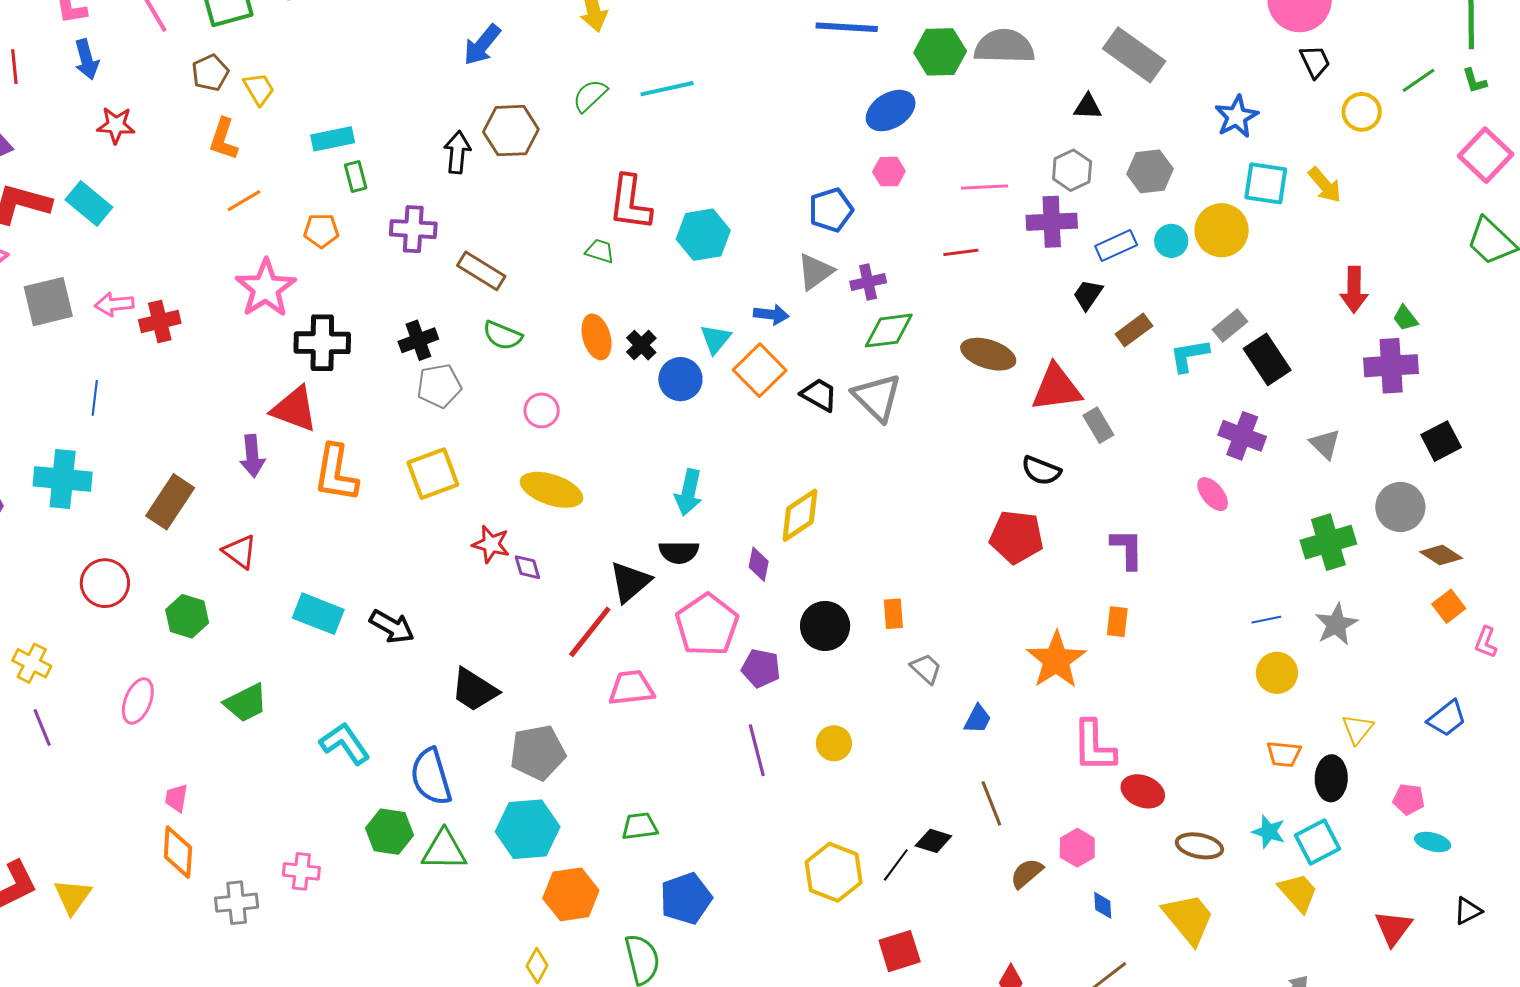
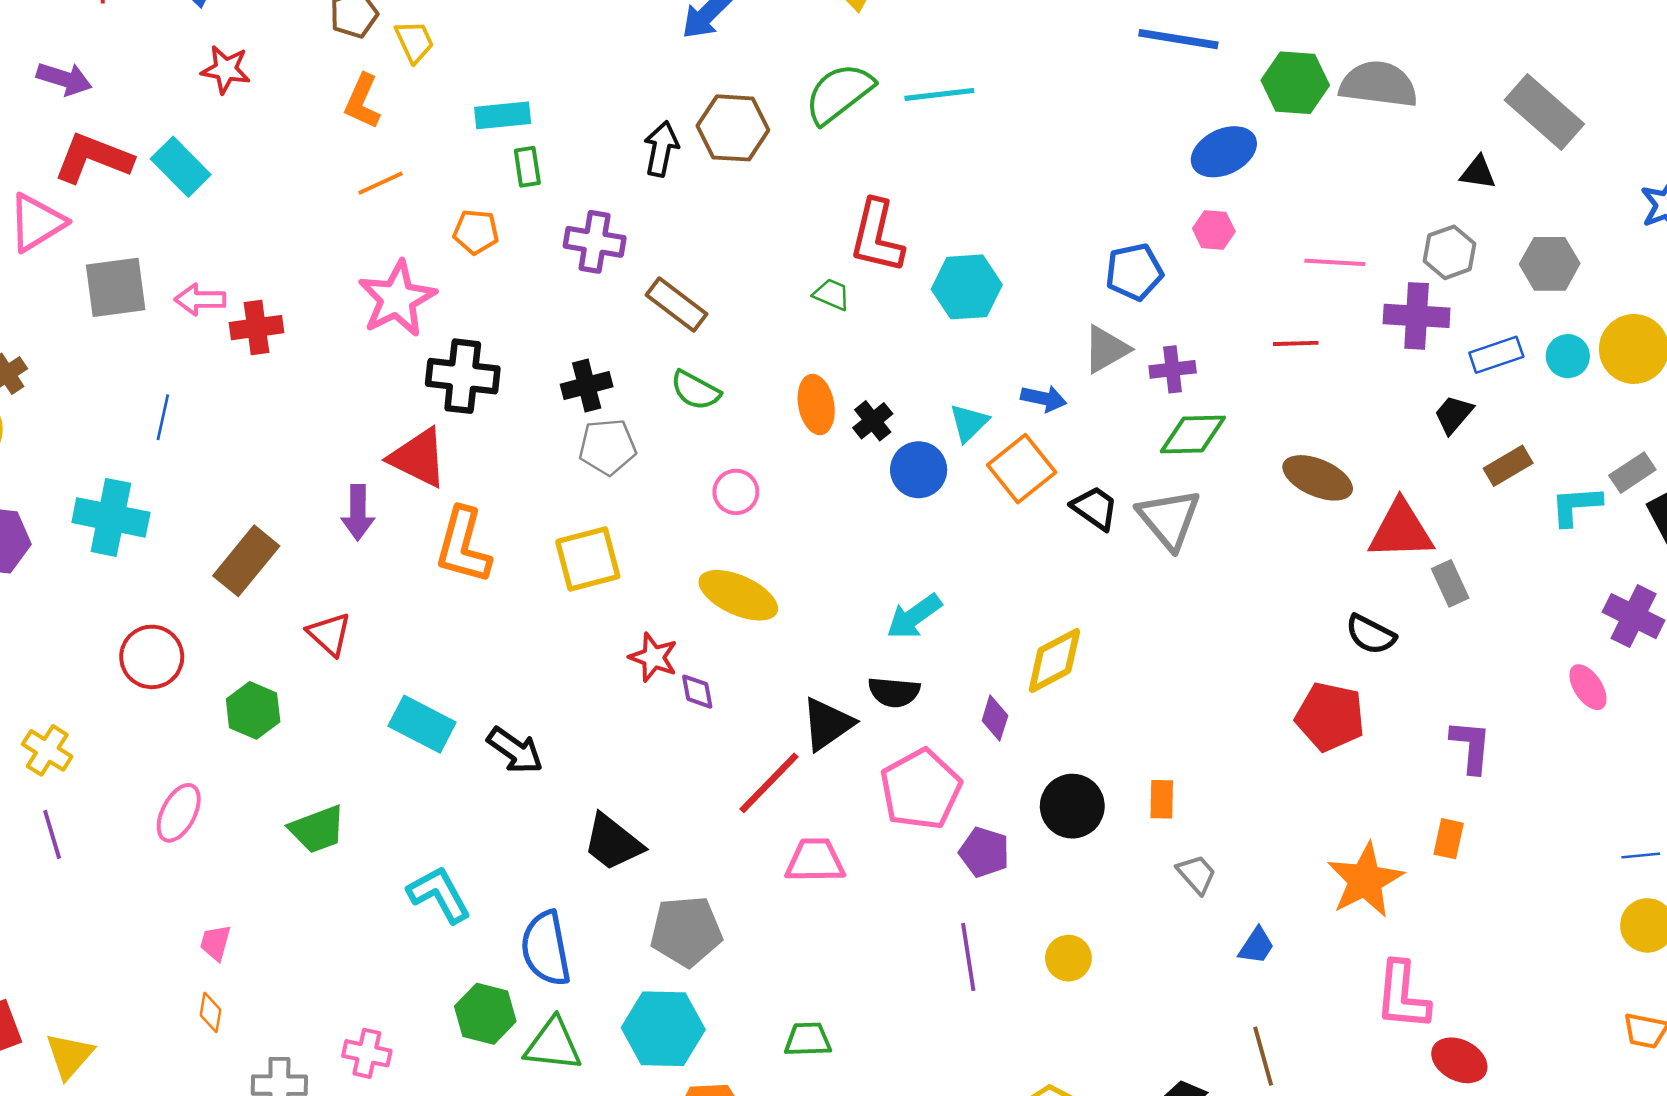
green semicircle: (590, 96) -> (839, 93), size x1.5
cyan arrow: (688, 492) -> (914, 616), turned 36
orange diamond: (178, 852) -> (210, 1012), size x0.6

